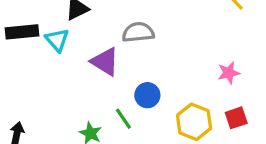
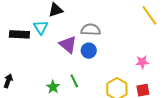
black rectangle: (22, 32) -> (19, 34), moved
blue circle: (147, 95) -> (89, 51), moved

